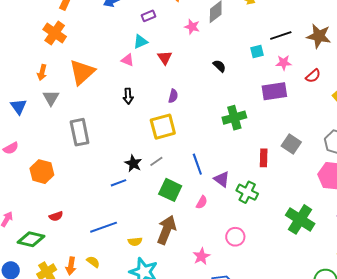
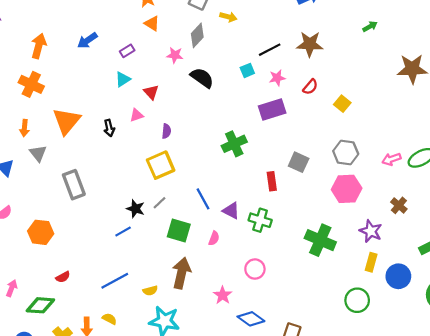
pink triangle: (128, 60) -> (137, 115), moved, turned -32
black semicircle: (219, 66) -> (202, 78), moved, size x1.6
black arrow: (128, 96) -> (109, 128), moved

